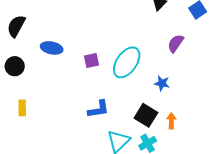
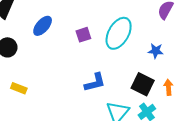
blue ellipse: (52, 48) -> (43, 26), turned -55
yellow rectangle: (22, 108) -> (19, 88), turned -63

